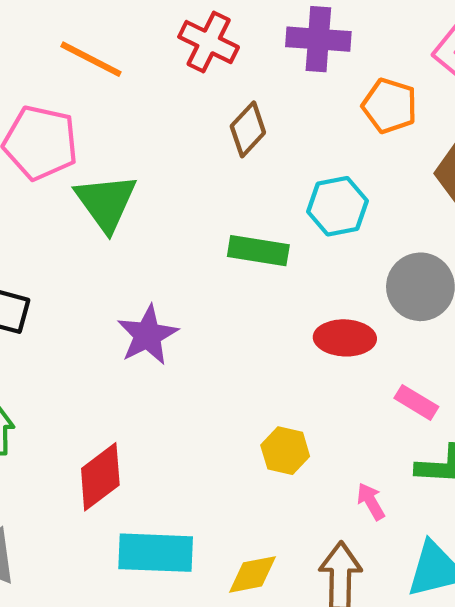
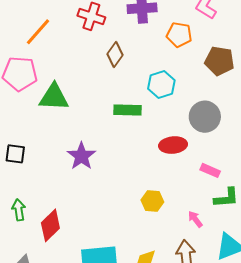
orange line: (91, 59) -> (38, 32), turned -68
green triangle: (106, 202) -> (54, 97), turned -44
red diamond: (100, 477) -> (50, 225), moved

